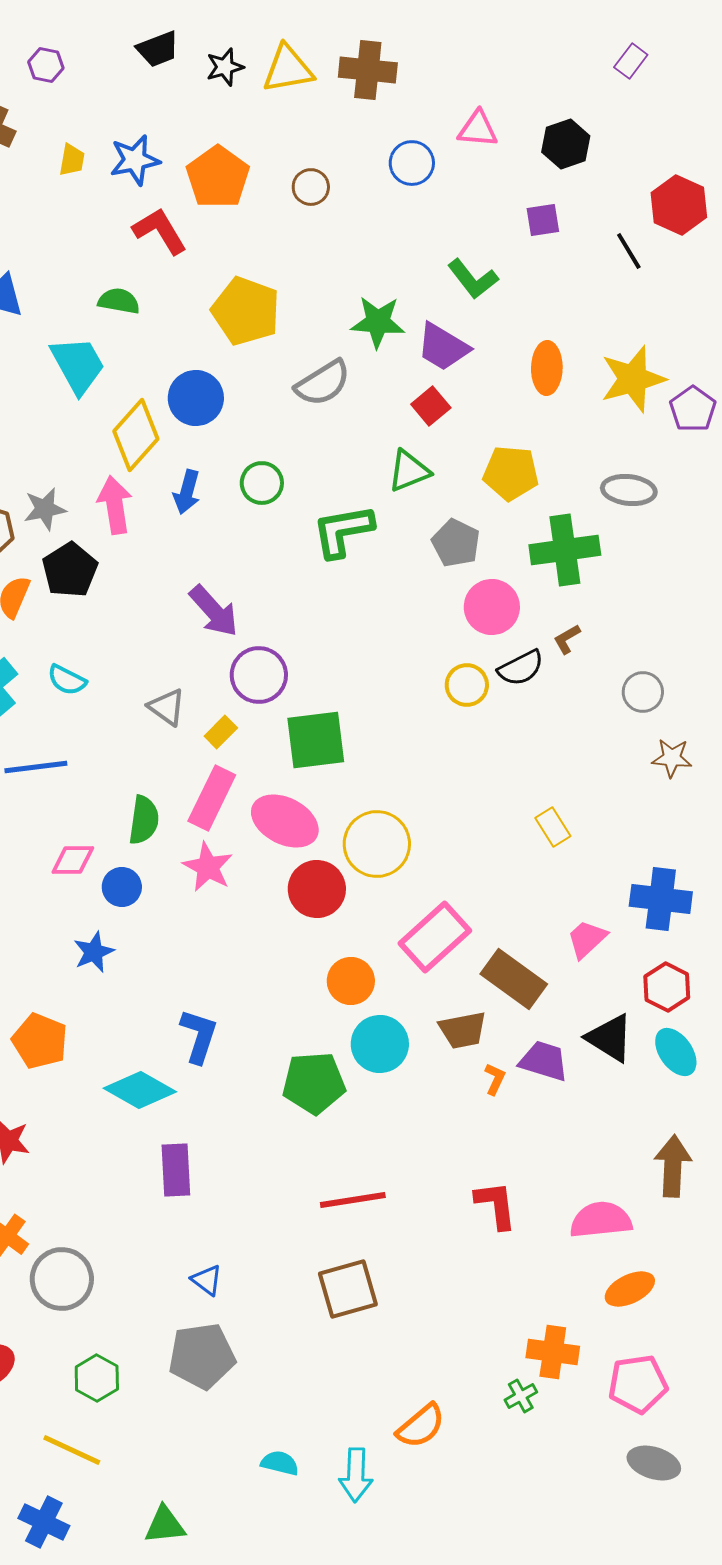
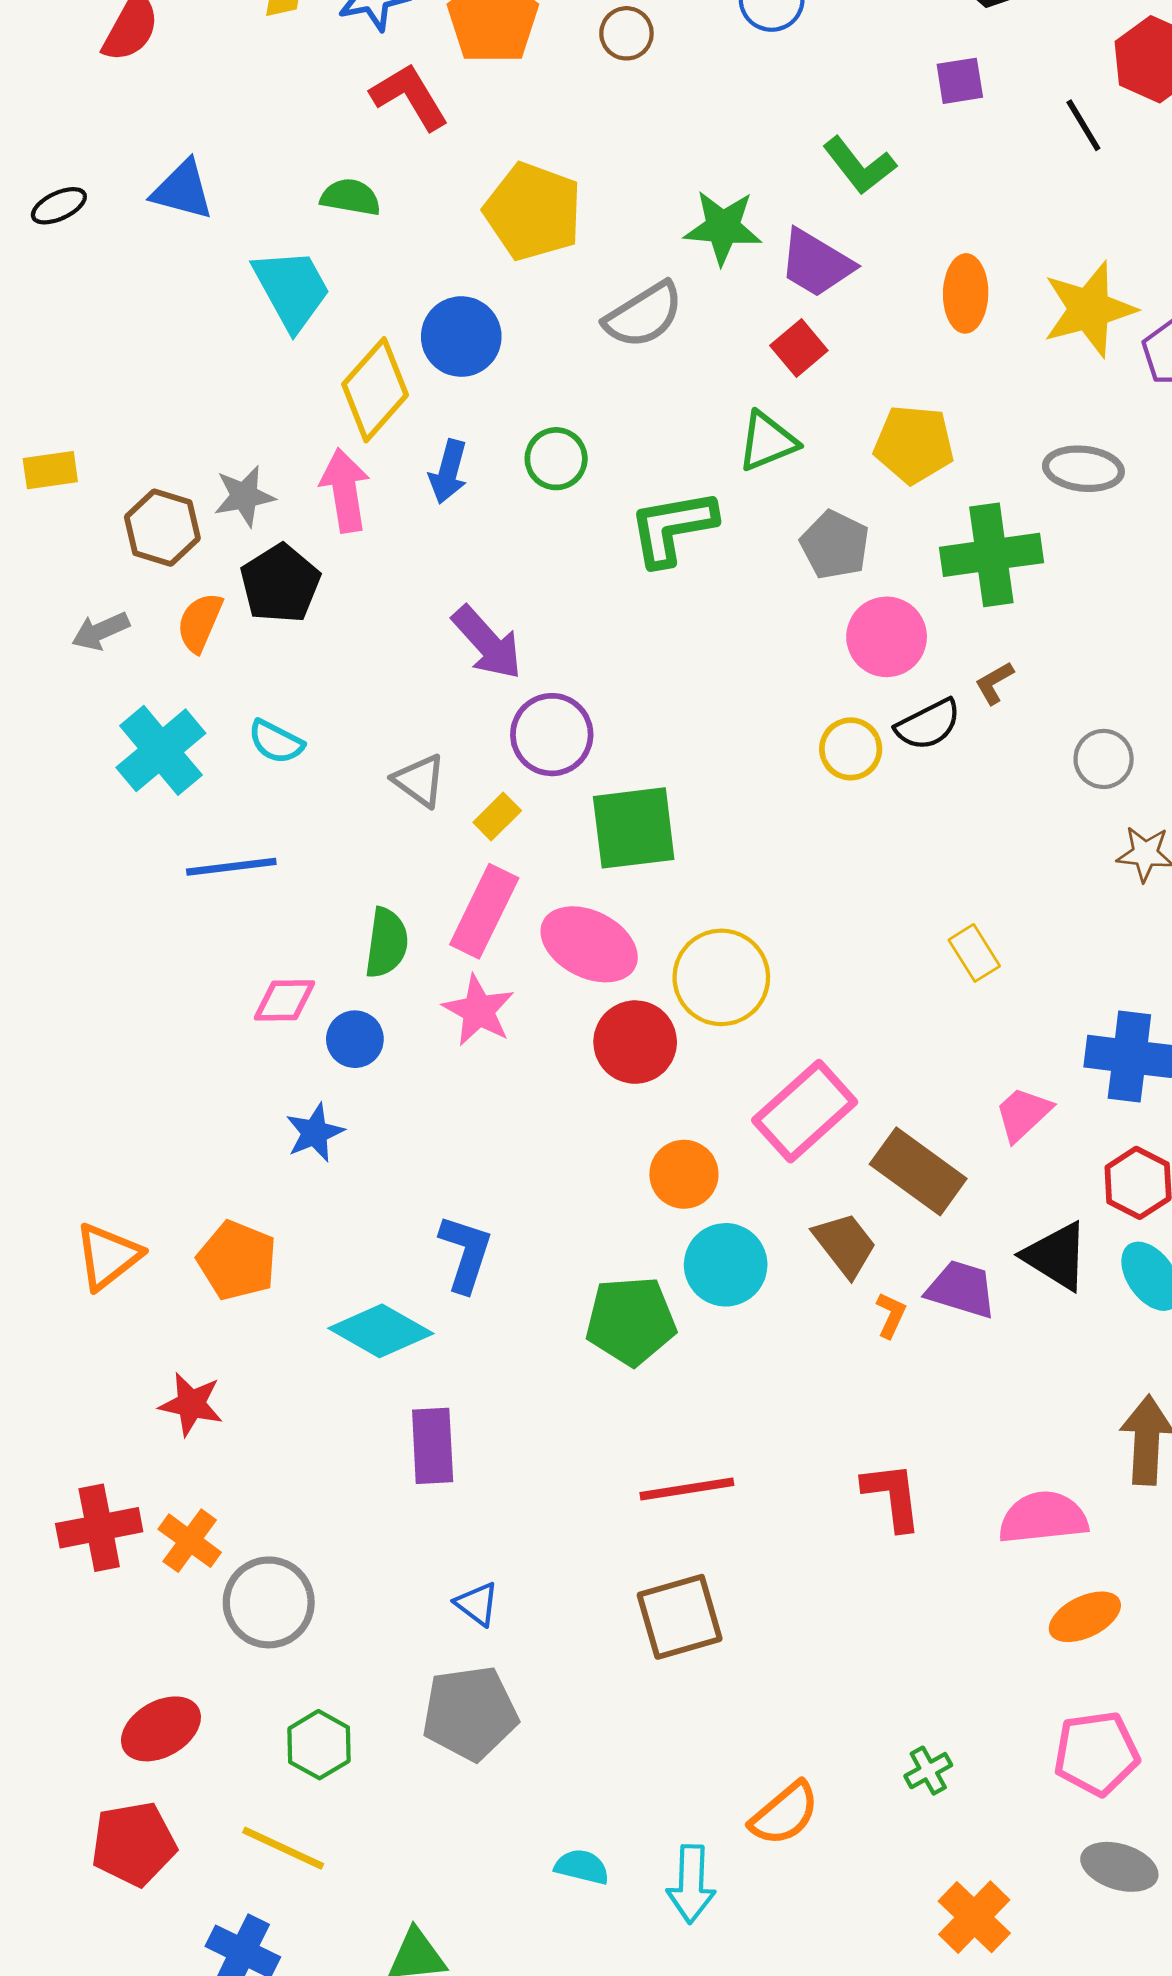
brown trapezoid: (463, 1030) -> (845, 1245), turned -117
orange cross: (553, 1352) -> (974, 1917), moved, turned 36

